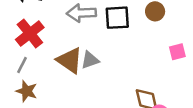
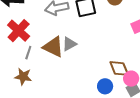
gray line: (22, 65) -> (28, 53), moved

